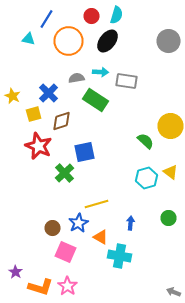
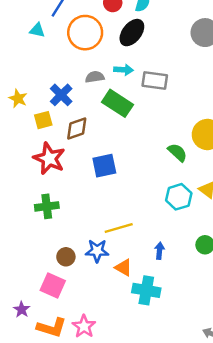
green cross: (64, 173) -> (47, 206), moved, turned 36
blue star: (78, 223) -> (97, 251), turned 30
pink square: (66, 252) -> (53, 286), moved

